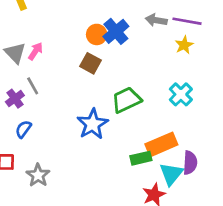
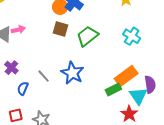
pink arrow: (35, 51) -> (18, 30), turned 56
gray line: (33, 86) -> (44, 76), moved
green trapezoid: (126, 100) -> (87, 36), moved

